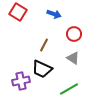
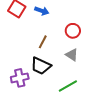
blue arrow: (54, 14) -> (42, 11), moved

